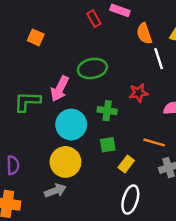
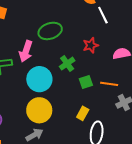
green cross: (107, 111) -> (67, 64), turned -35
green square: (108, 145) -> (86, 82), moved
yellow rectangle: (126, 164) -> (83, 113), moved

